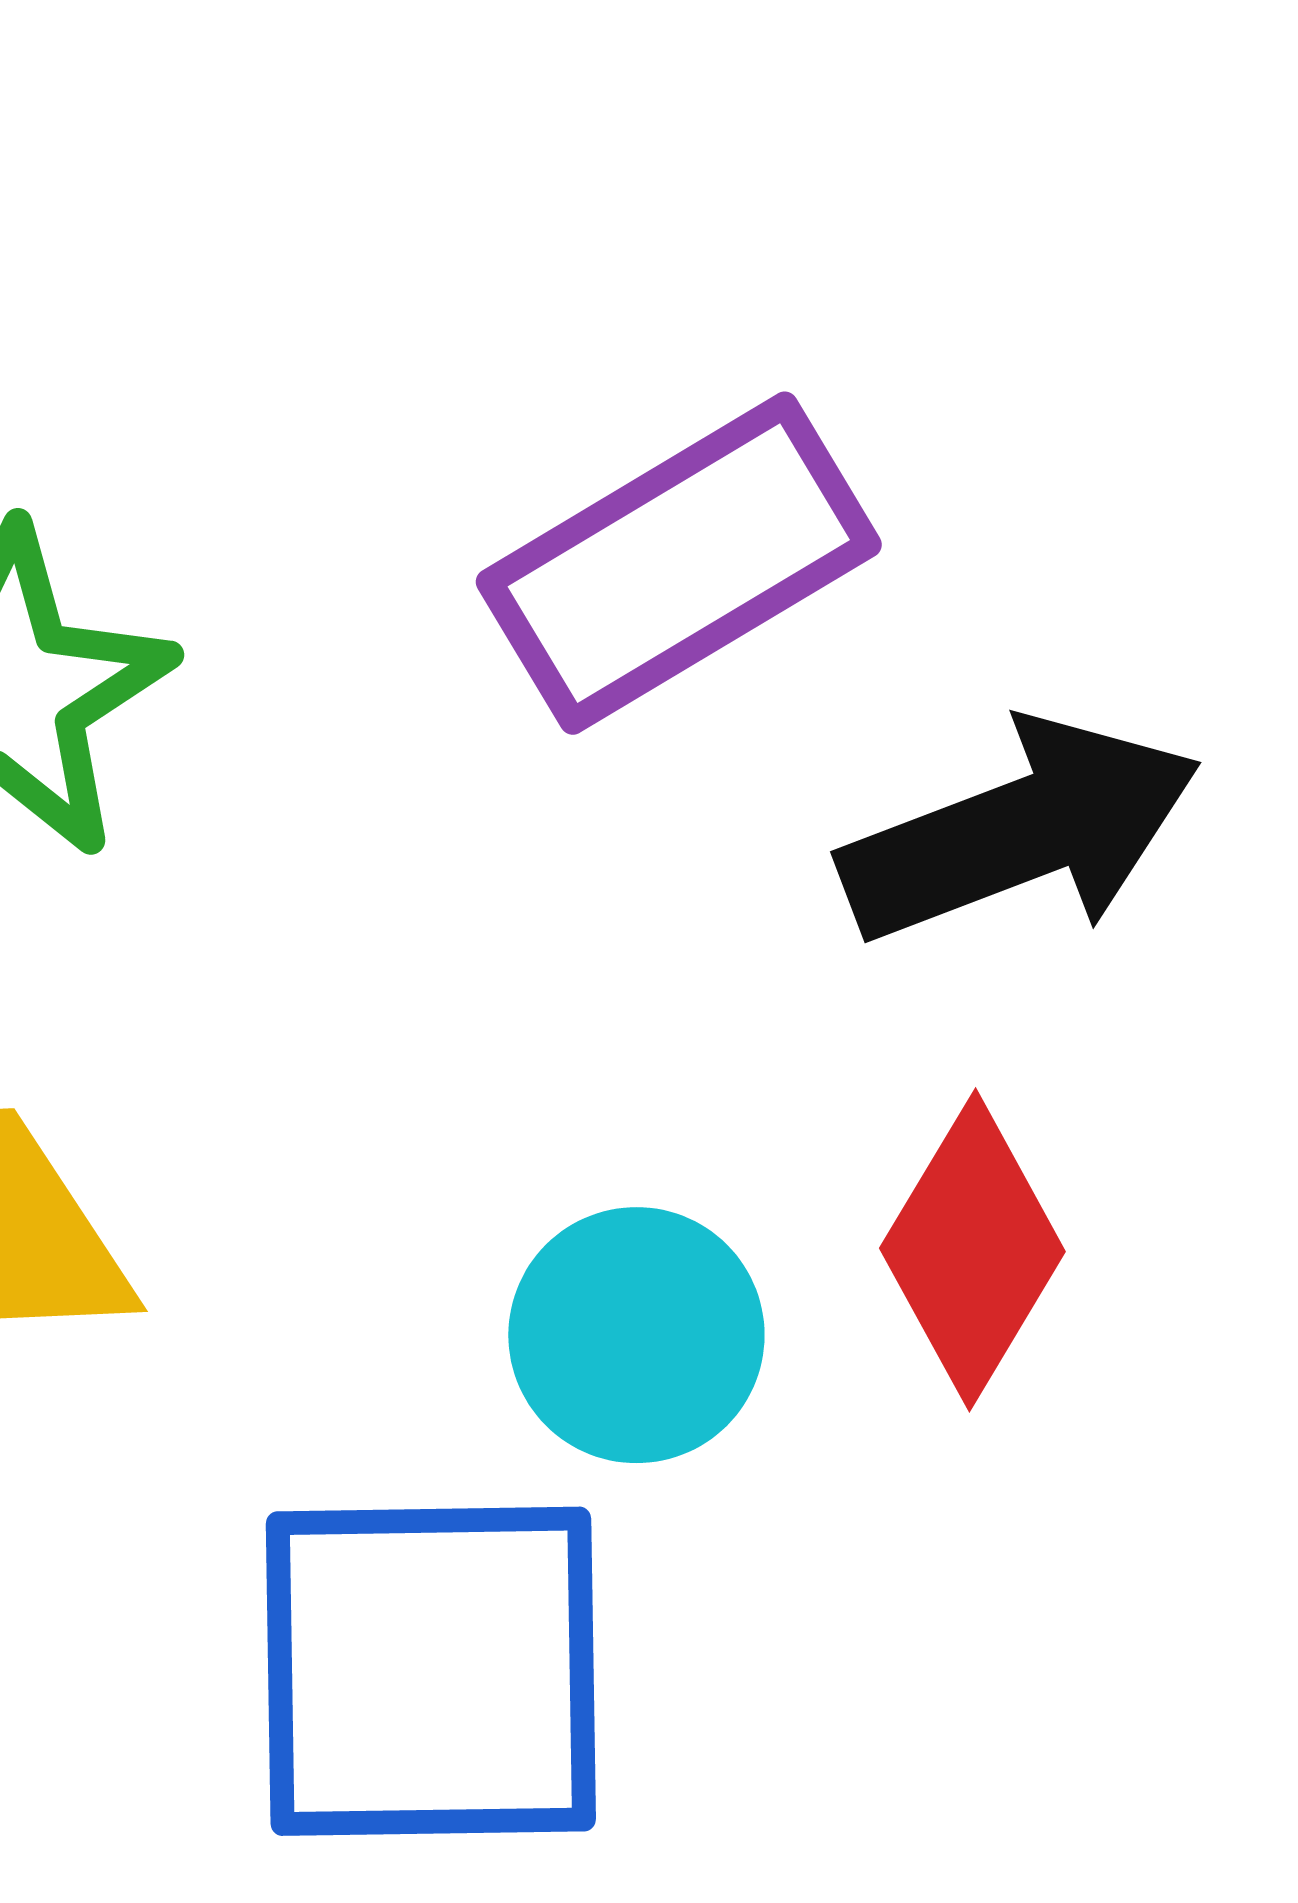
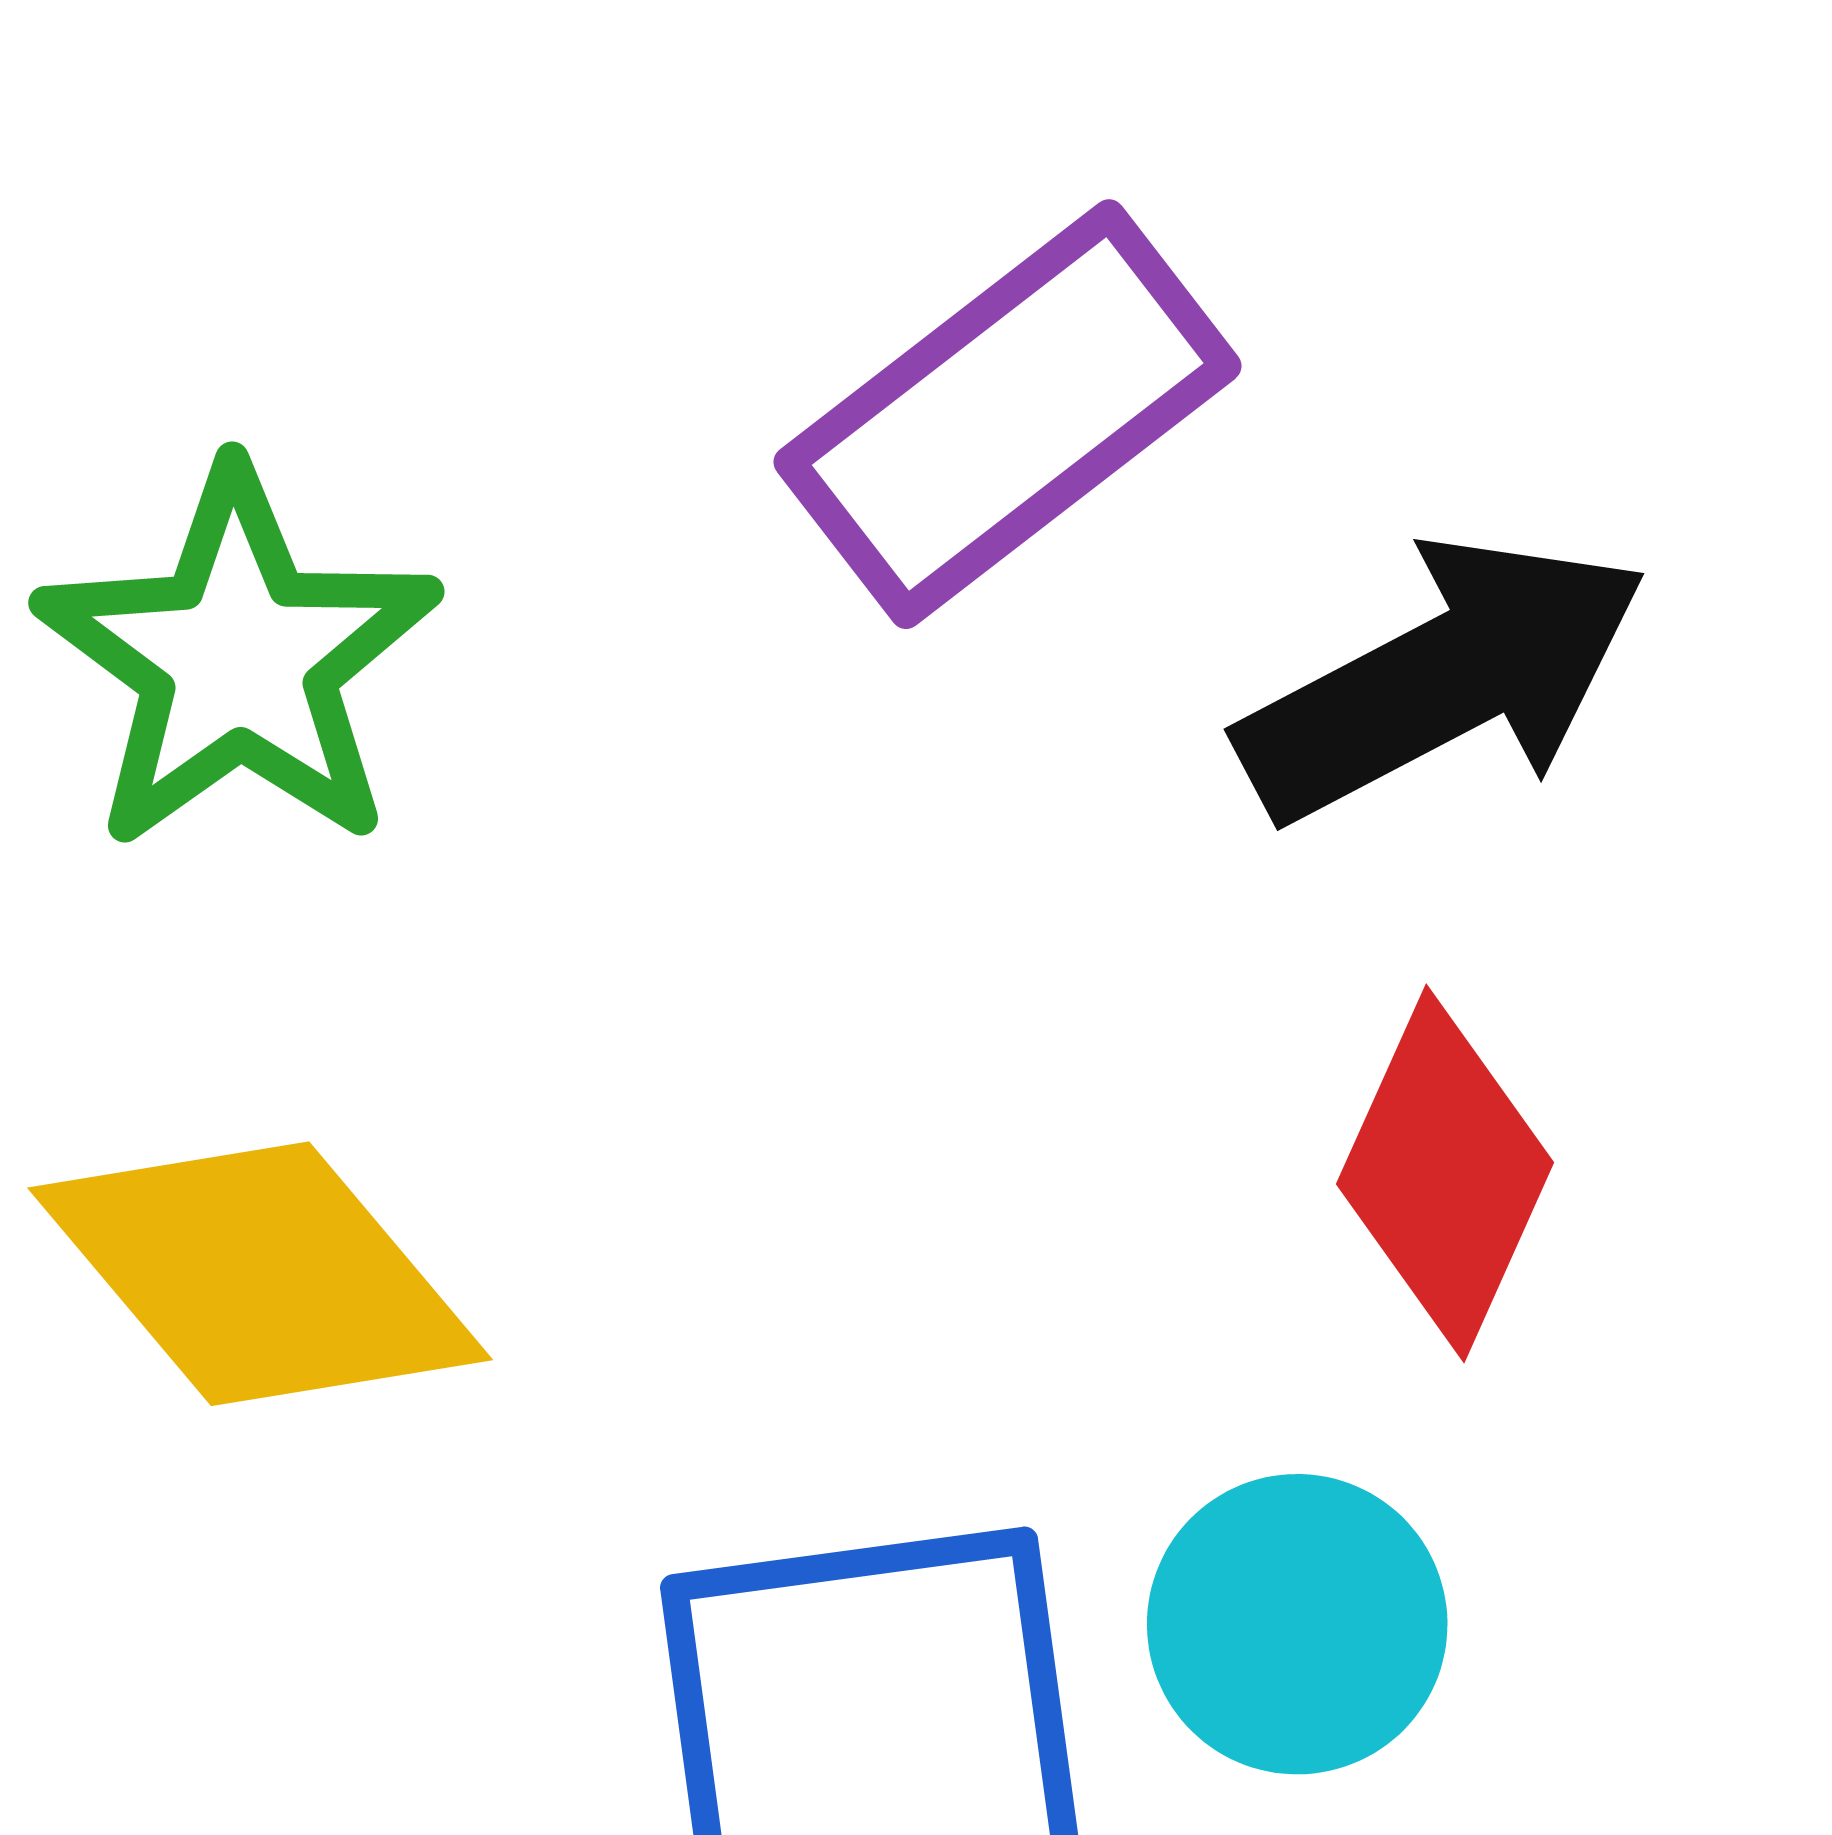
cyan circle: (636, 1335) -> (1297, 1624), moved

